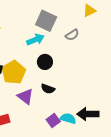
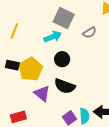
black semicircle: (48, 89) -> (65, 86), size x1.5
cyan semicircle: (68, 118) -> (84, 116), turned 70

